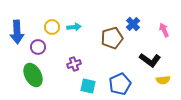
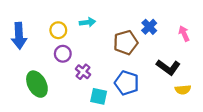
cyan arrow: (74, 27) -> (87, 22), moved
purple circle: (38, 47) -> (63, 54), moved
purple cross: (74, 64) -> (83, 72), turned -32
blue pentagon: (120, 84) -> (127, 83), moved, turned -30

